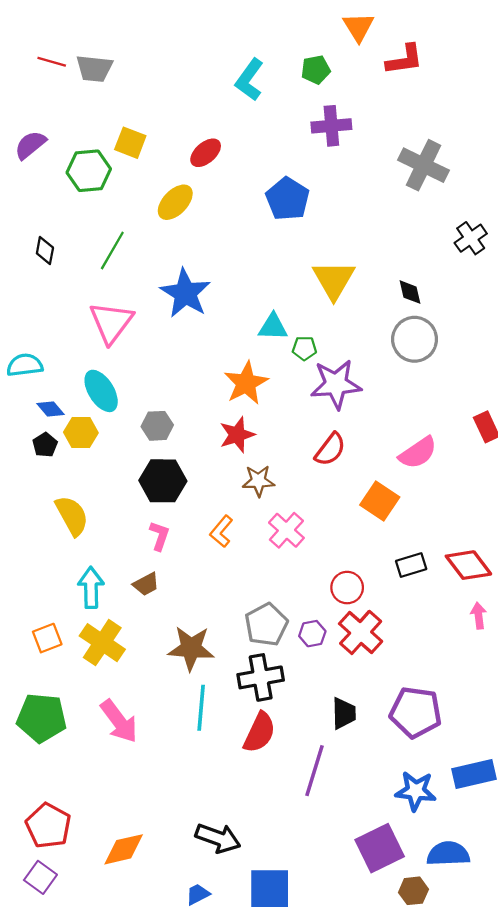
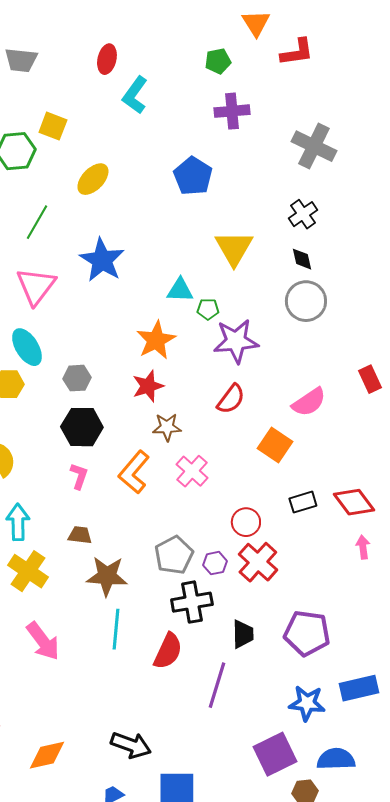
cyan L-shape: (249, 80) -> (135, 95), moved
red ellipse: (206, 153) -> (107, 59), moved, turned -36
black cross: (471, 238) -> (303, 214), moved
orange L-shape: (221, 531) -> (134, 472), size x1.5
brown trapezoid: (146, 584) -> (80, 535), moved, turned -145
black cross: (261, 677) -> (192, 602), moved

